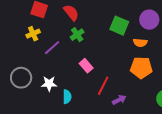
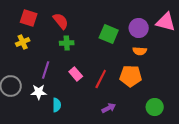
green cross: (77, 35) -> (67, 43), turned 32
orange semicircle: (140, 43) -> (140, 51), moved
purple line: (52, 48) -> (46, 70), moved, turned -30
red line: (103, 86) -> (101, 79), moved

